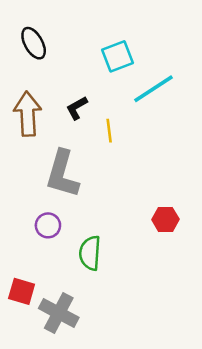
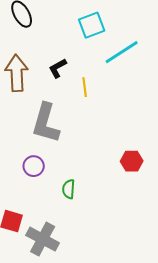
green semicircle: (90, 253) -> (69, 189), size x0.7

